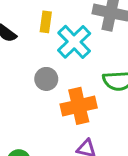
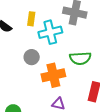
cyan cross: (74, 42) -> (50, 32), turned 30

